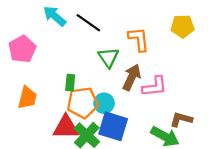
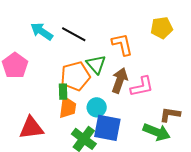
orange trapezoid: (27, 98) -> (68, 107), moved
orange pentagon: (83, 103) -> (75, 76), moved
red triangle: (66, 127) -> (31, 128), moved

